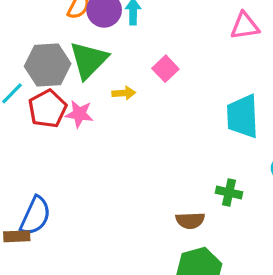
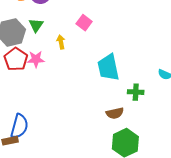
green triangle: (89, 60) -> (36, 25), size x0.6
yellow arrow: (124, 93) -> (61, 42), turned -88
cyan trapezoid: (243, 116) -> (108, 67), moved

